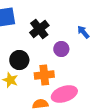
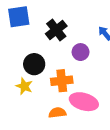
pink ellipse: (64, 94) -> (84, 102), turned 35

